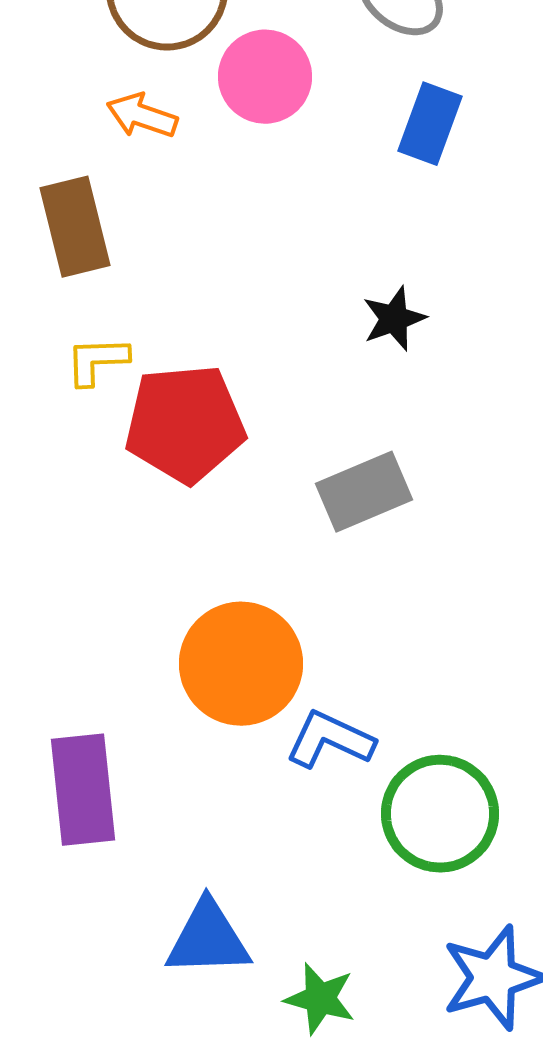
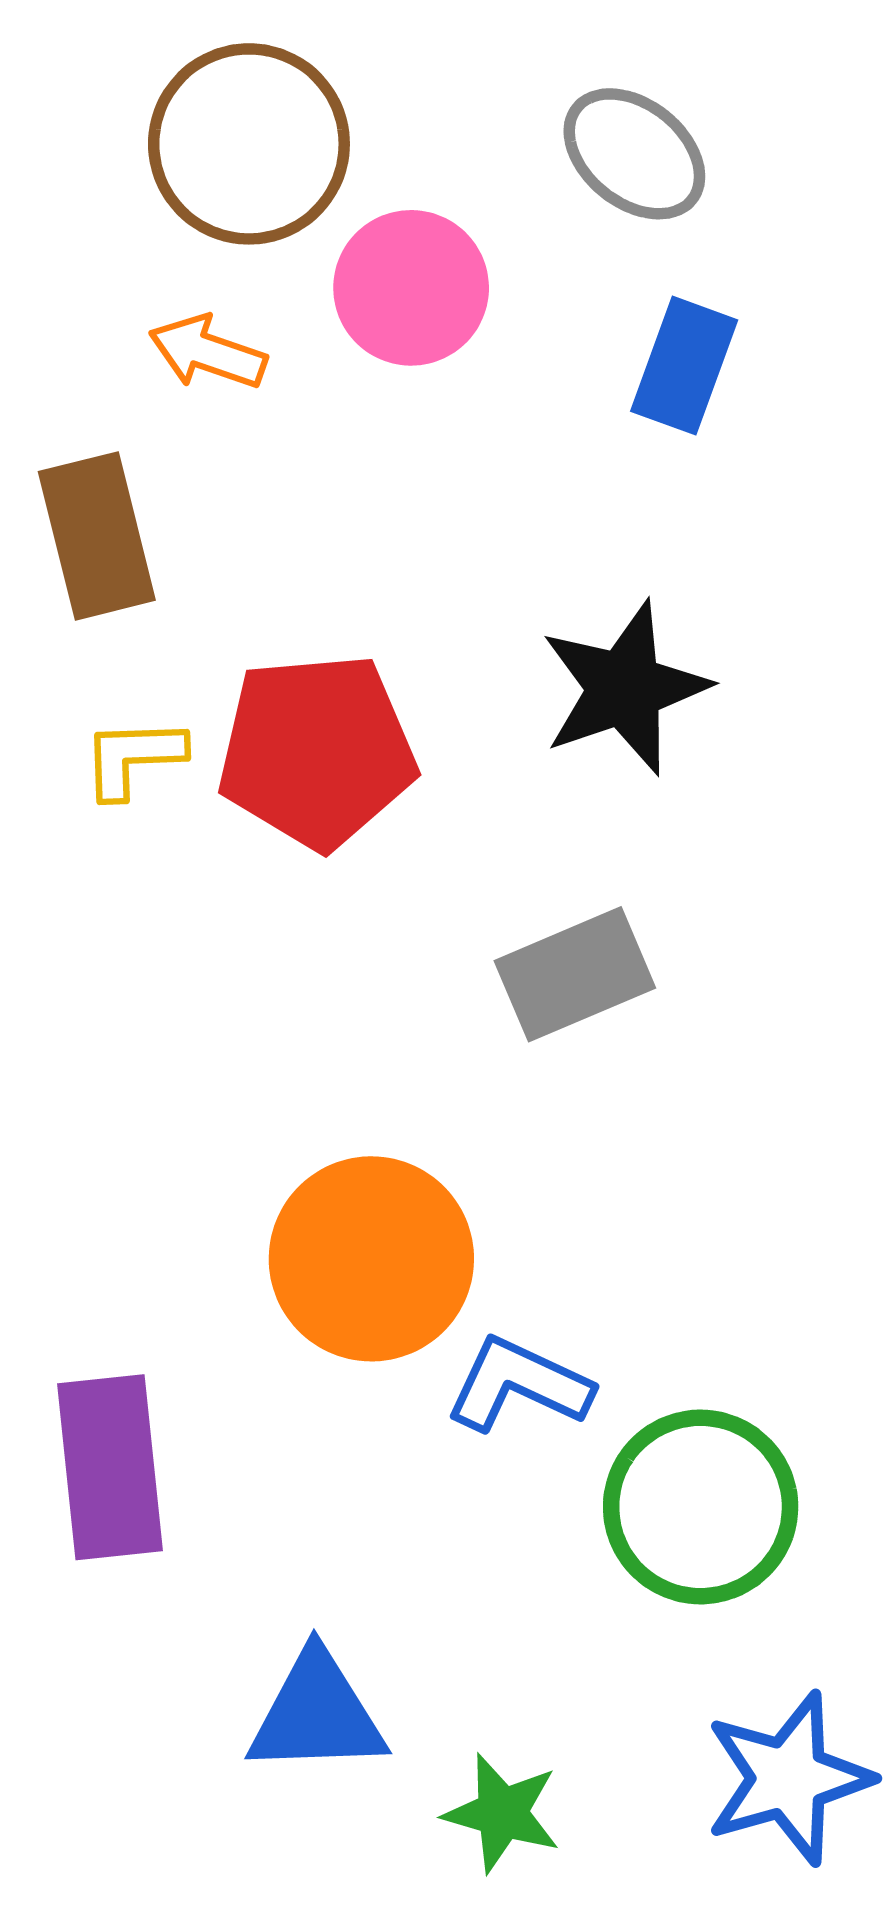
black star: (394, 319) -> (624, 688), size x1.6
red pentagon: (185, 424) -> (317, 751), moved

